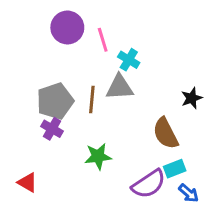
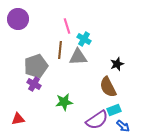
purple circle: (67, 27) -> (18, 19), moved
black star: (192, 98) -> (117, 64), moved
brown line: (92, 100) -> (60, 50), moved
red triangle: (27, 182) -> (18, 119), turned -40

